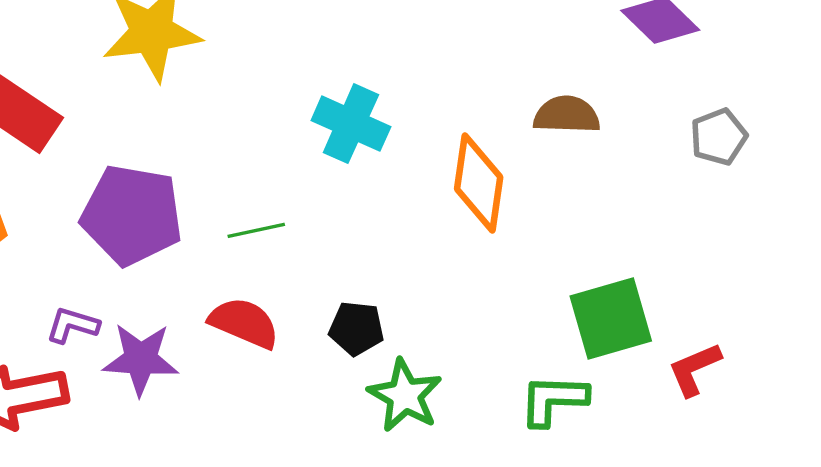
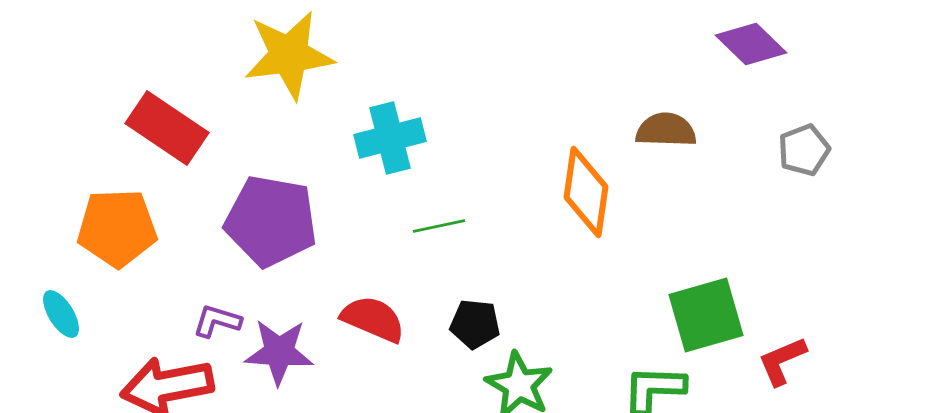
cyan cross: (351, 124) -> (390, 138), moved, turned -38
green line: (256, 230) -> (439, 226), moved

